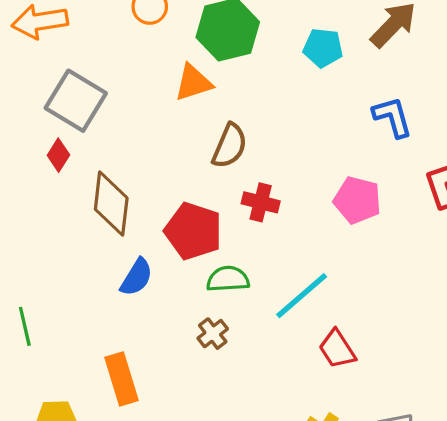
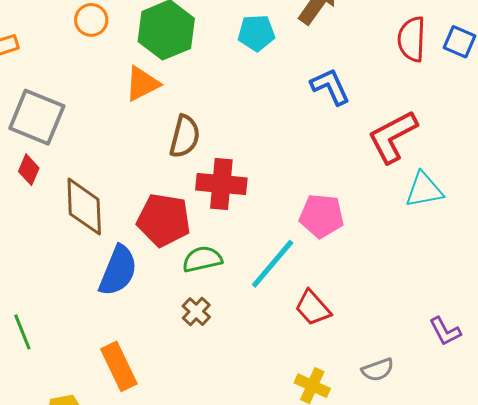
pink pentagon: (357, 200) -> (322, 216), moved
red cross: (261, 202) -> (221, 184), size x1.4
blue semicircle: (137, 277) -> (118, 271), size x1.4

